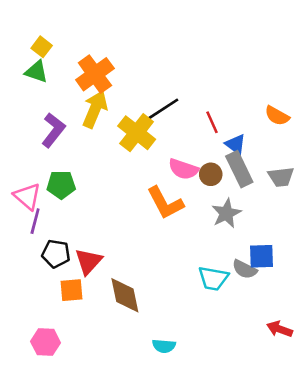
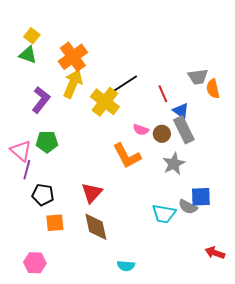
orange semicircle: (277, 116) -> (213, 89), turned 48
pink semicircle: (183, 169) -> (141, 130), size x0.7
gray trapezoid: (281, 177) -> (198, 77), moved
red triangle: (88, 261) -> (92, 193), moved

